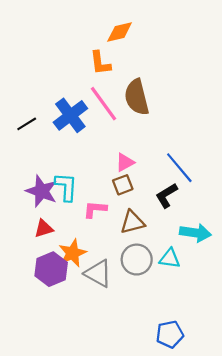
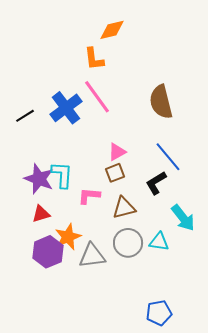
brown semicircle: (137, 97) -> (161, 102), moved
cyan arrow: (195, 233) -> (183, 218), turned 44
gray triangle: (98, 273) -> (92, 256), turned -36

